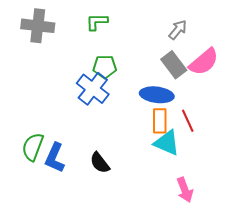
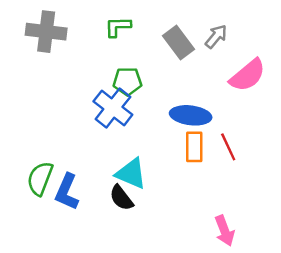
gray rectangle: (174, 65) -> (178, 42), moved
cyan triangle: (167, 143) -> (131, 174), moved

